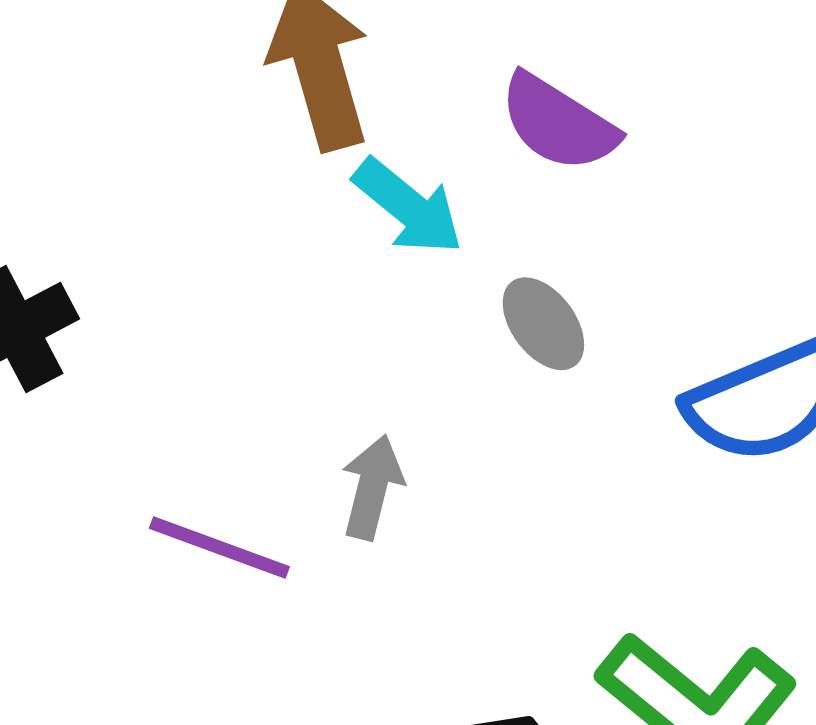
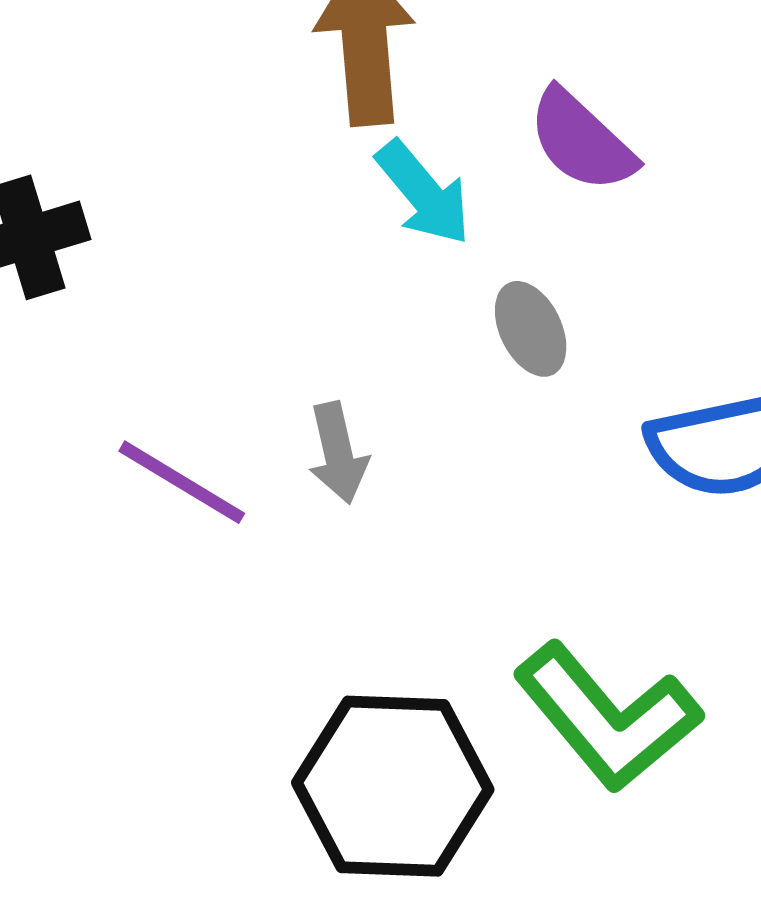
gray arrow: (372, 487) -> (338, 453), turned 142

